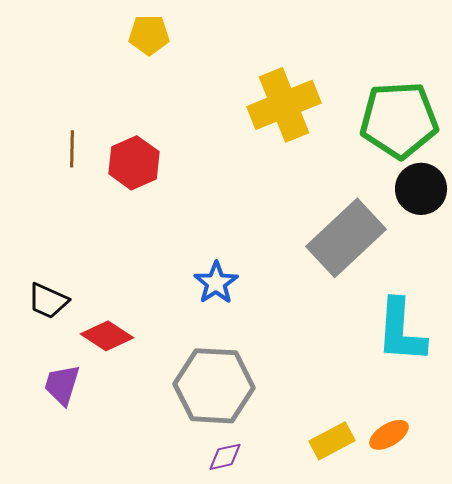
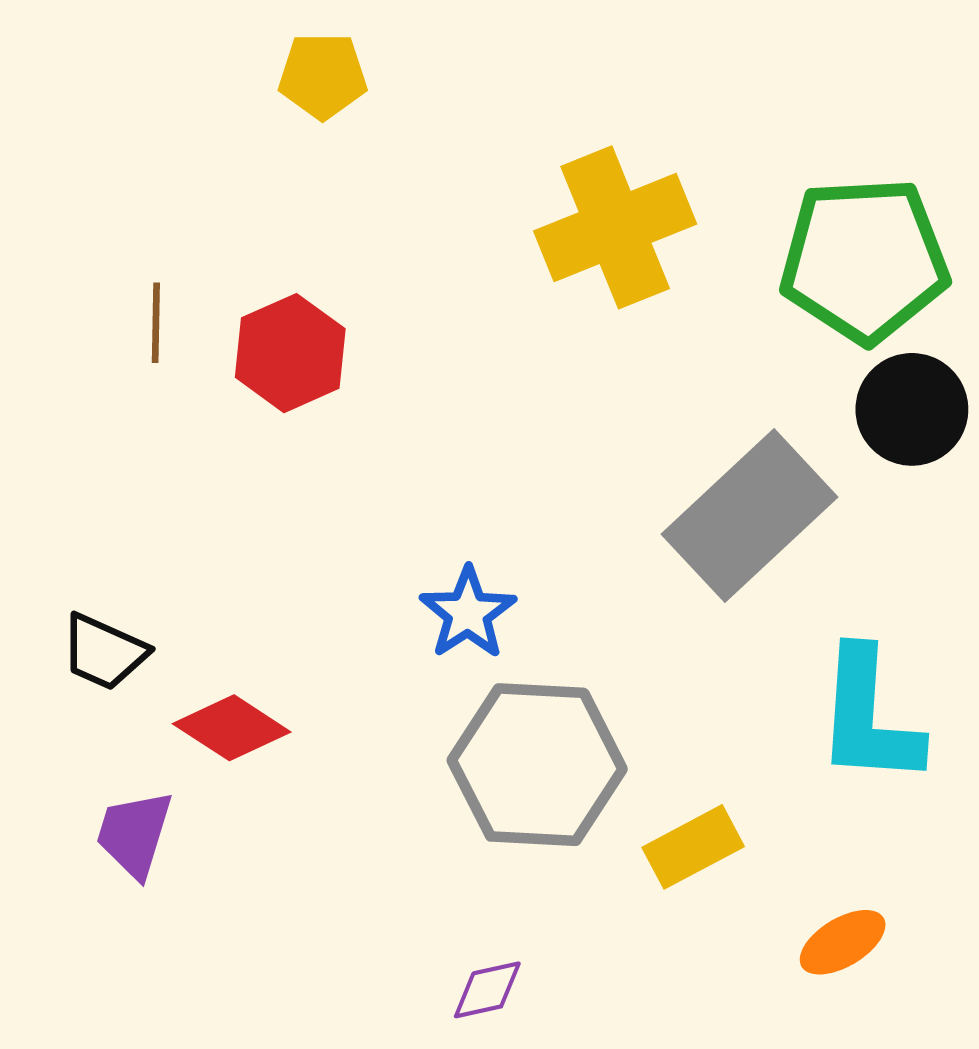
gray hexagon: (214, 386) -> (537, 765), moved
yellow rectangle: (332, 441) -> (693, 847), moved

